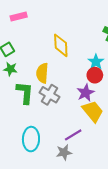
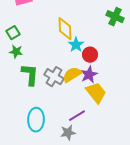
cyan star: (96, 62) -> (76, 45), moved
yellow semicircle: (42, 73) -> (72, 75), moved, turned 54
red circle: (95, 75) -> (90, 55), moved

